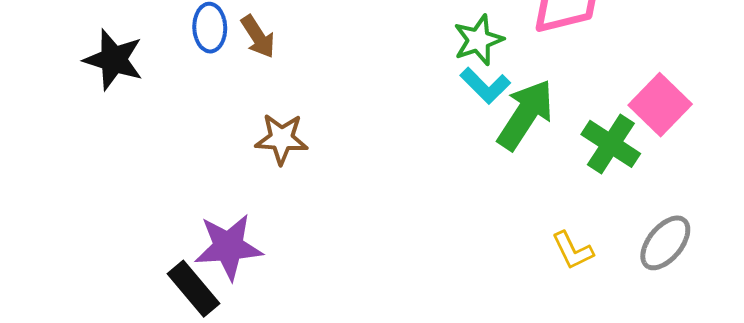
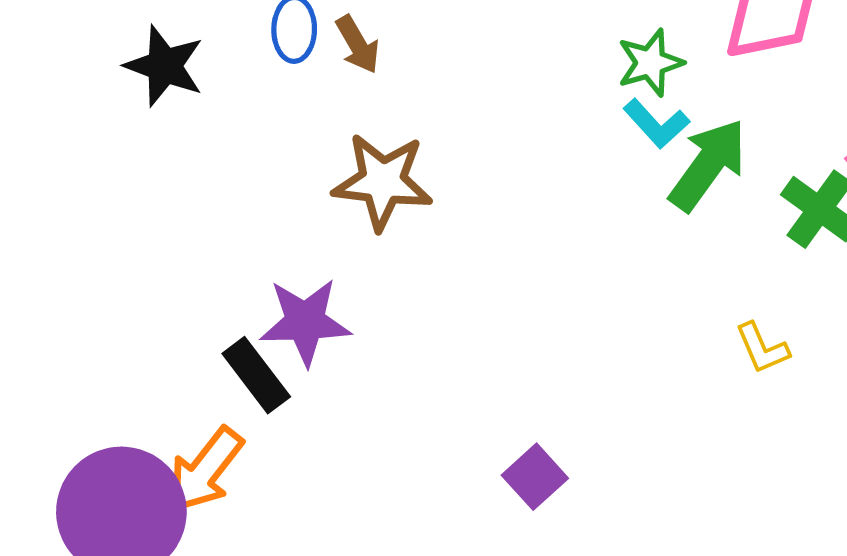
brown star: (282, 139) -> (383, 182), size x1.4

